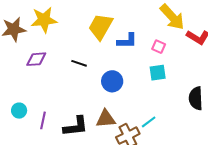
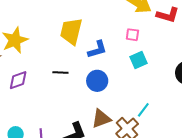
blue L-shape: (127, 41) -> (97, 49), moved

